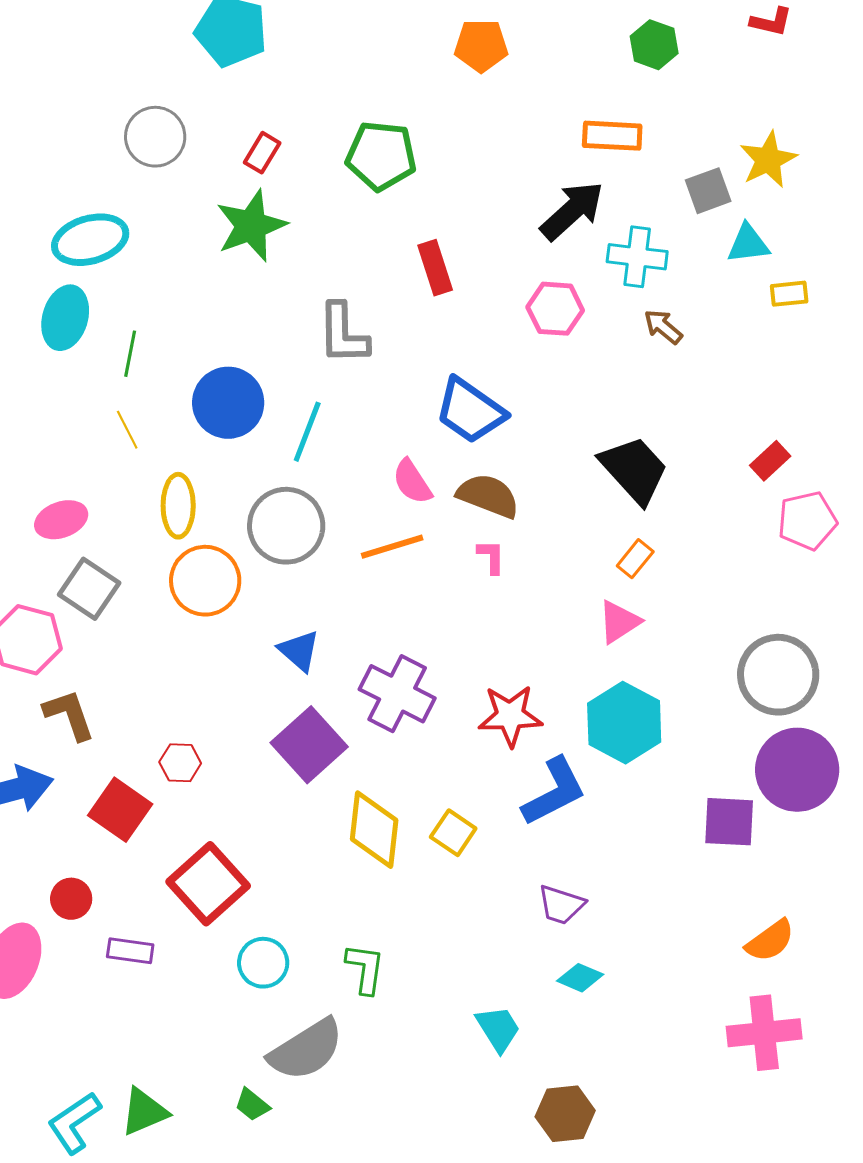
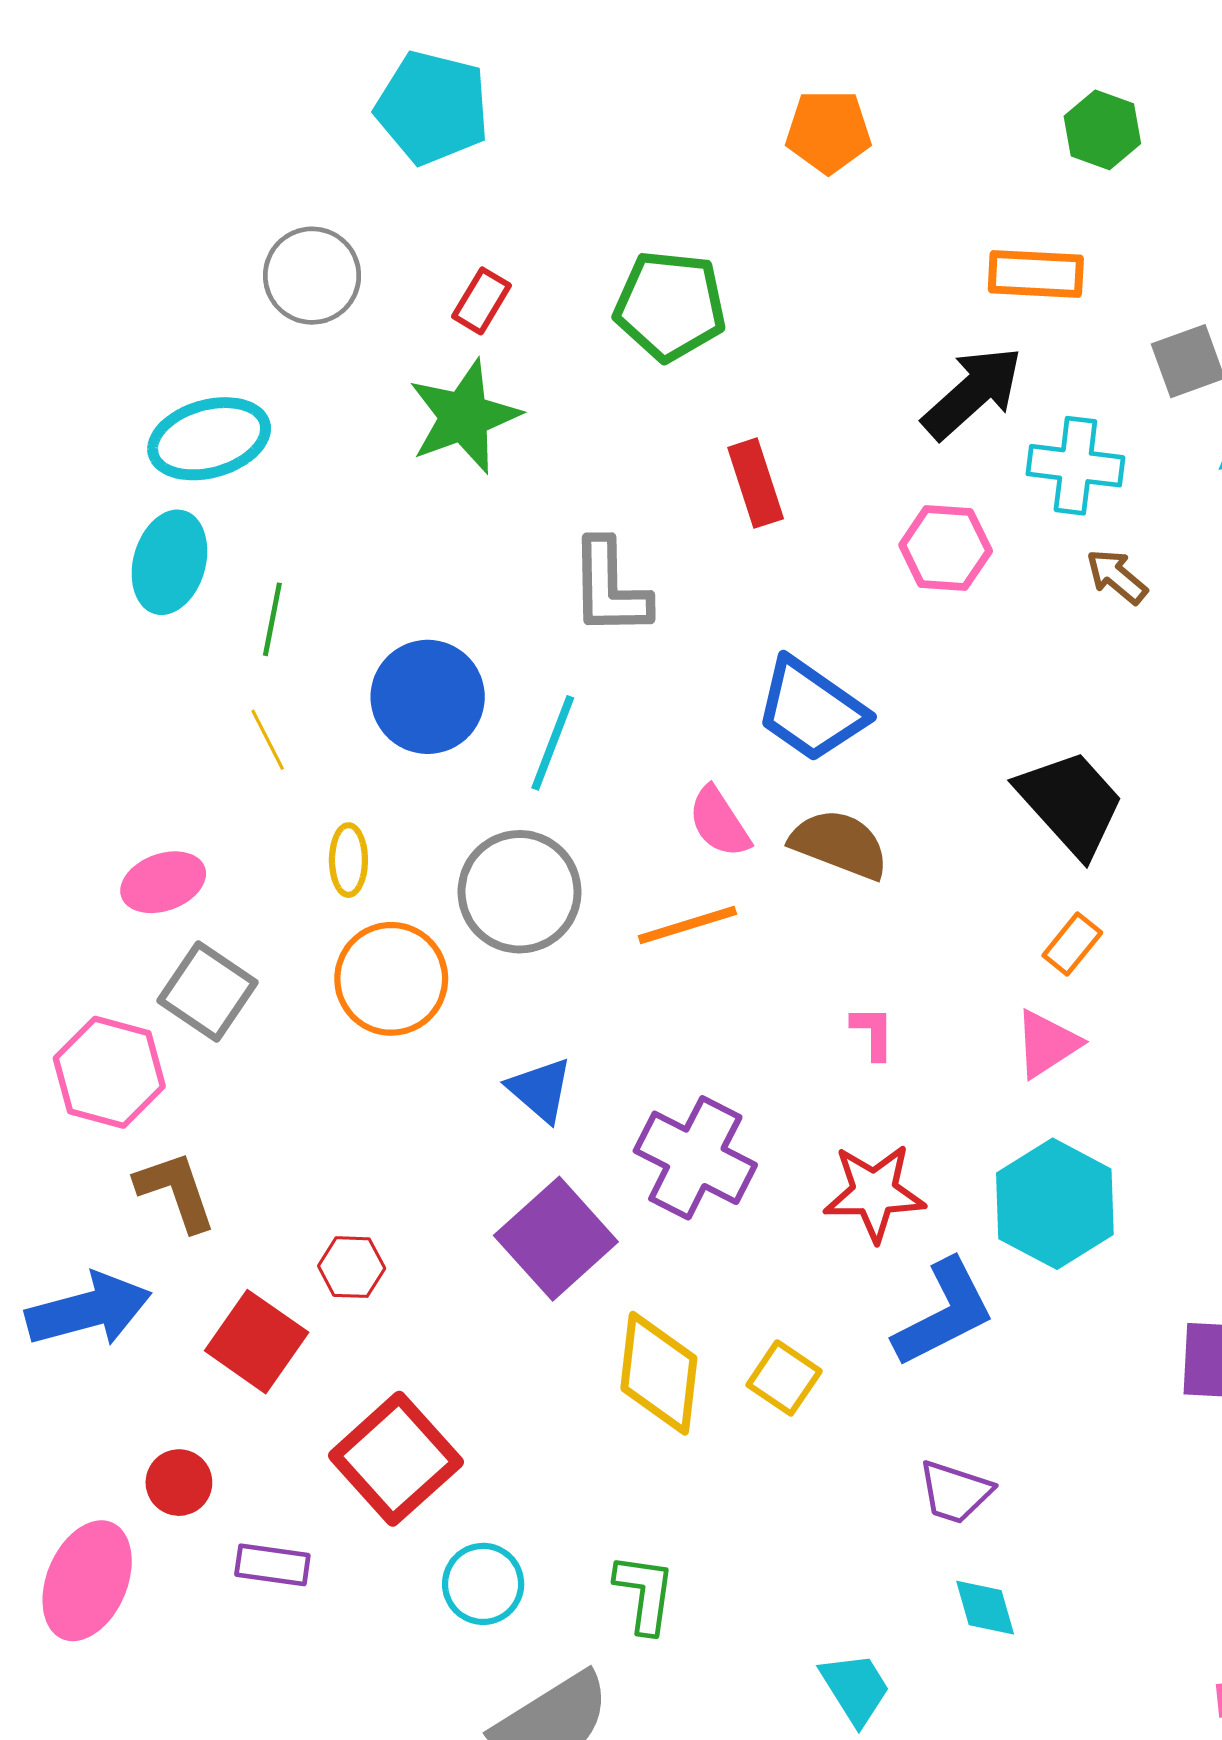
yellow ellipse: (178, 506) -> (348, 860), size x0.7
pink L-shape: (491, 557) -> (873, 1033), moved
cyan diamond: (580, 978) -> (985, 1608), turned 51

